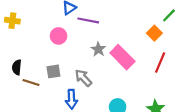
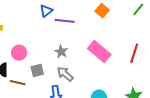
orange square: (154, 33) -> (102, 11), moved
pink circle: (59, 36) -> (19, 53), moved
gray star: (98, 49) -> (61, 52), moved

